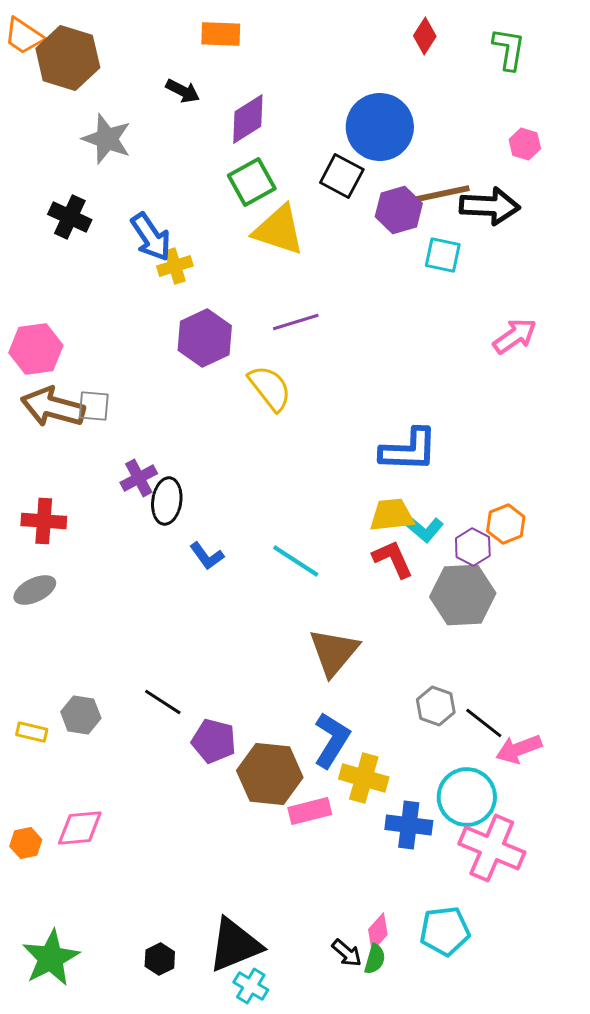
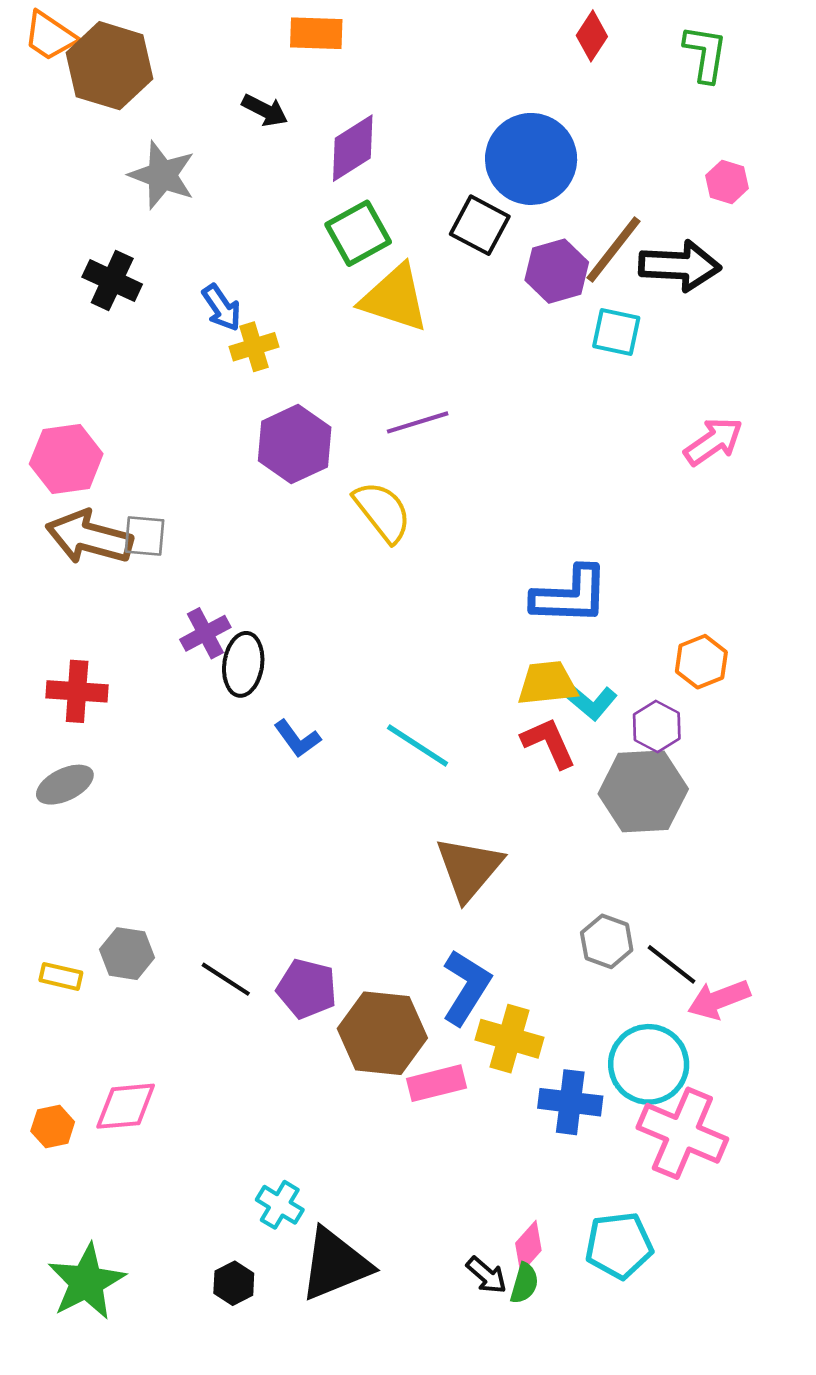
brown line: (441, 194) -> (613, 249), turned -40
blue arrow: (151, 237) -> (222, 308), size x0.7
orange hexagon: (506, 524) -> (701, 662), moved
black line: (163, 702) -> (226, 979), moved
cyan cross: (251, 986) -> (280, 1205), moved

